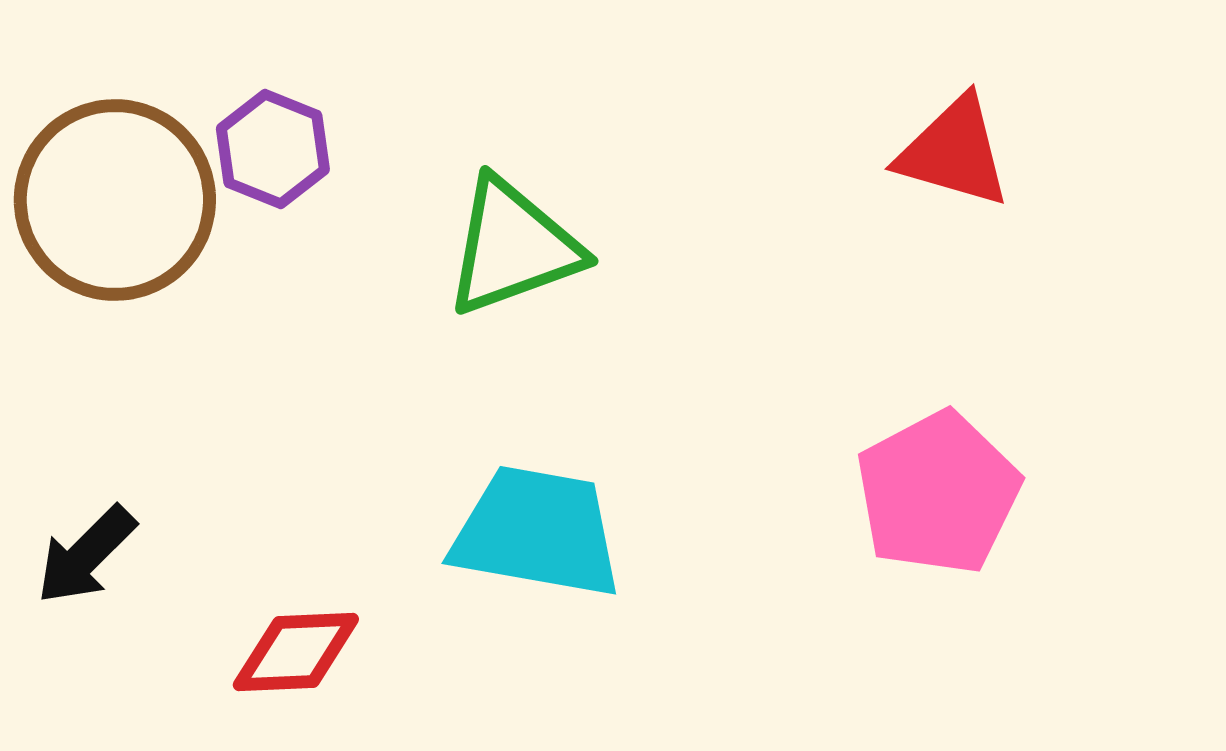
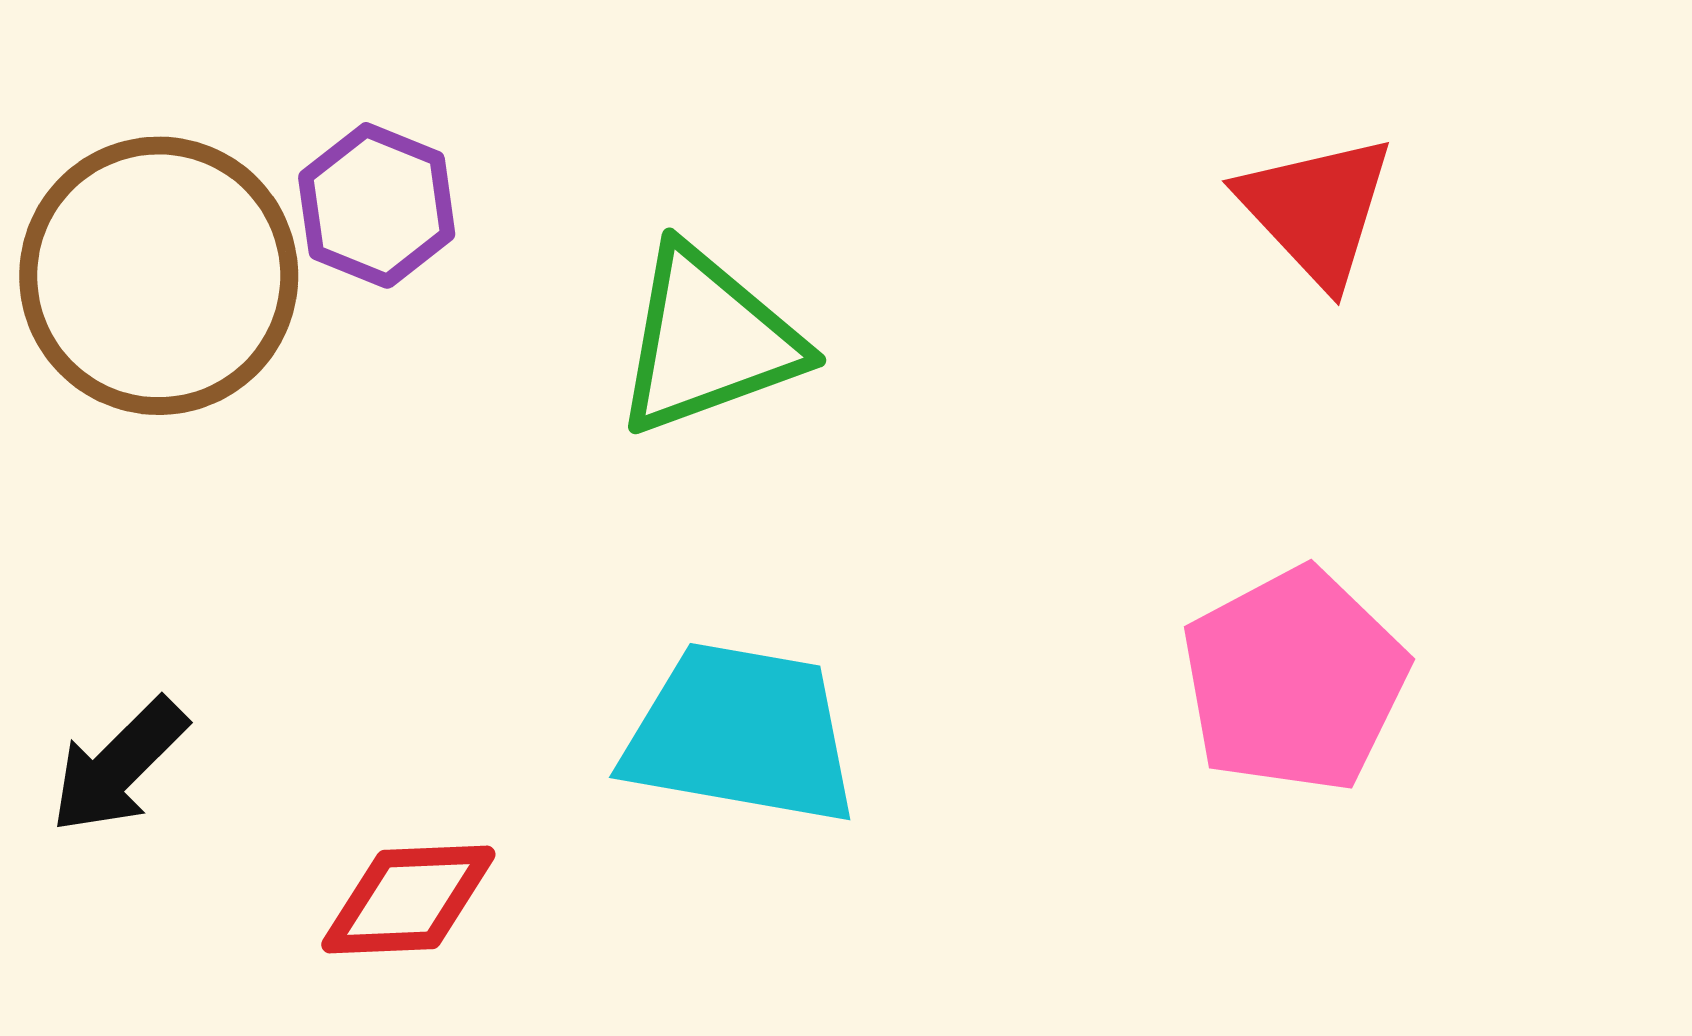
red triangle: (954, 152) -> (1316, 210), turned 31

